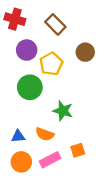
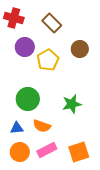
green circle: (30, 87) -> (28, 99), moved
green star: (63, 111) -> (72, 104), moved, turned -30
orange square: (78, 150) -> (79, 152), moved, size x1.5

